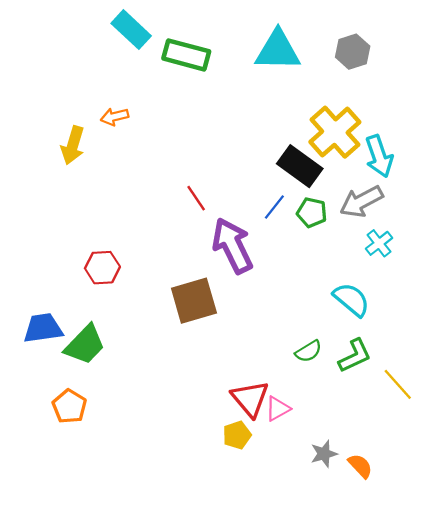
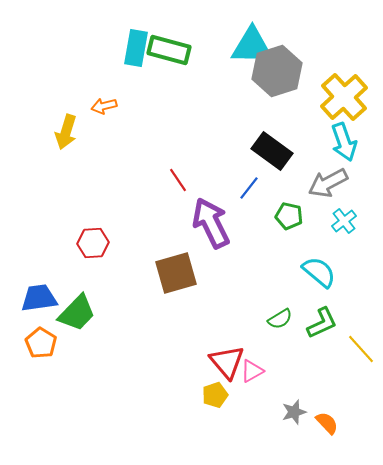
cyan rectangle: (131, 30) -> (136, 48), moved, turned 57
gray hexagon: (353, 52) -> (277, 71), moved, size x1.6
yellow cross: (335, 132) -> (344, 97), moved
green pentagon: (312, 212) -> (289, 216), moved
orange pentagon: (69, 406) -> (41, 343), moved

